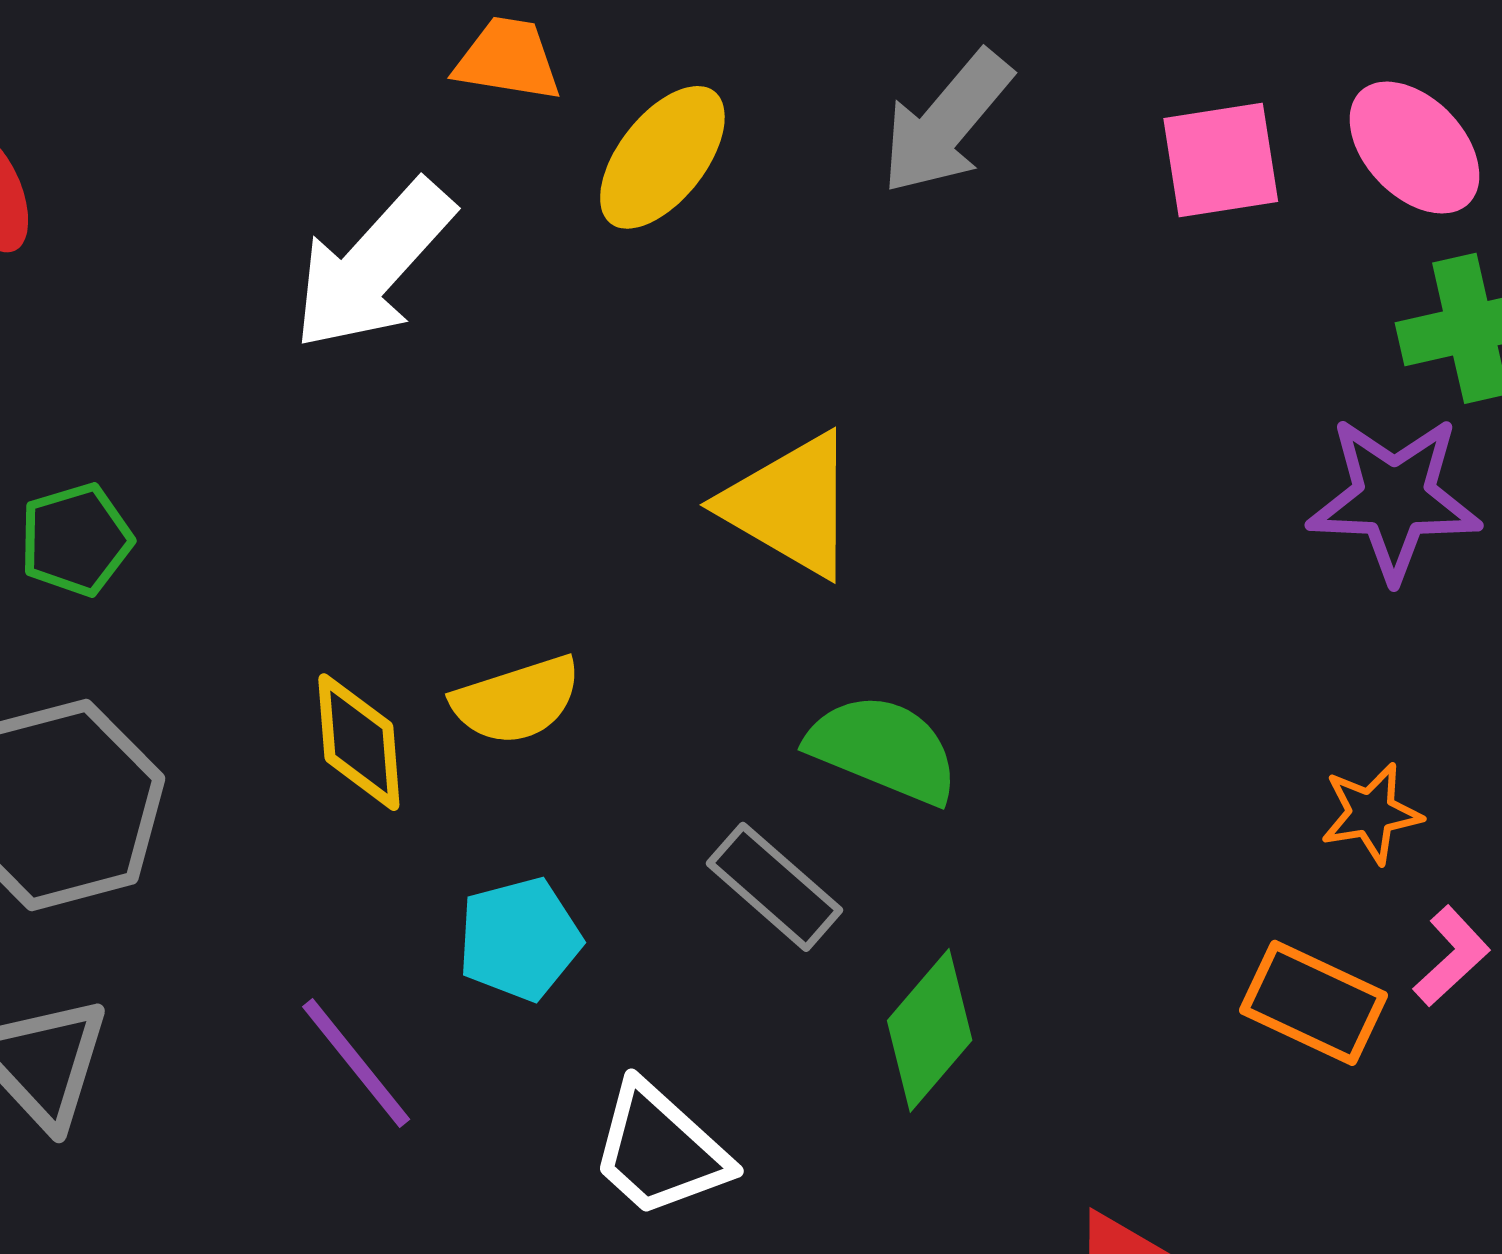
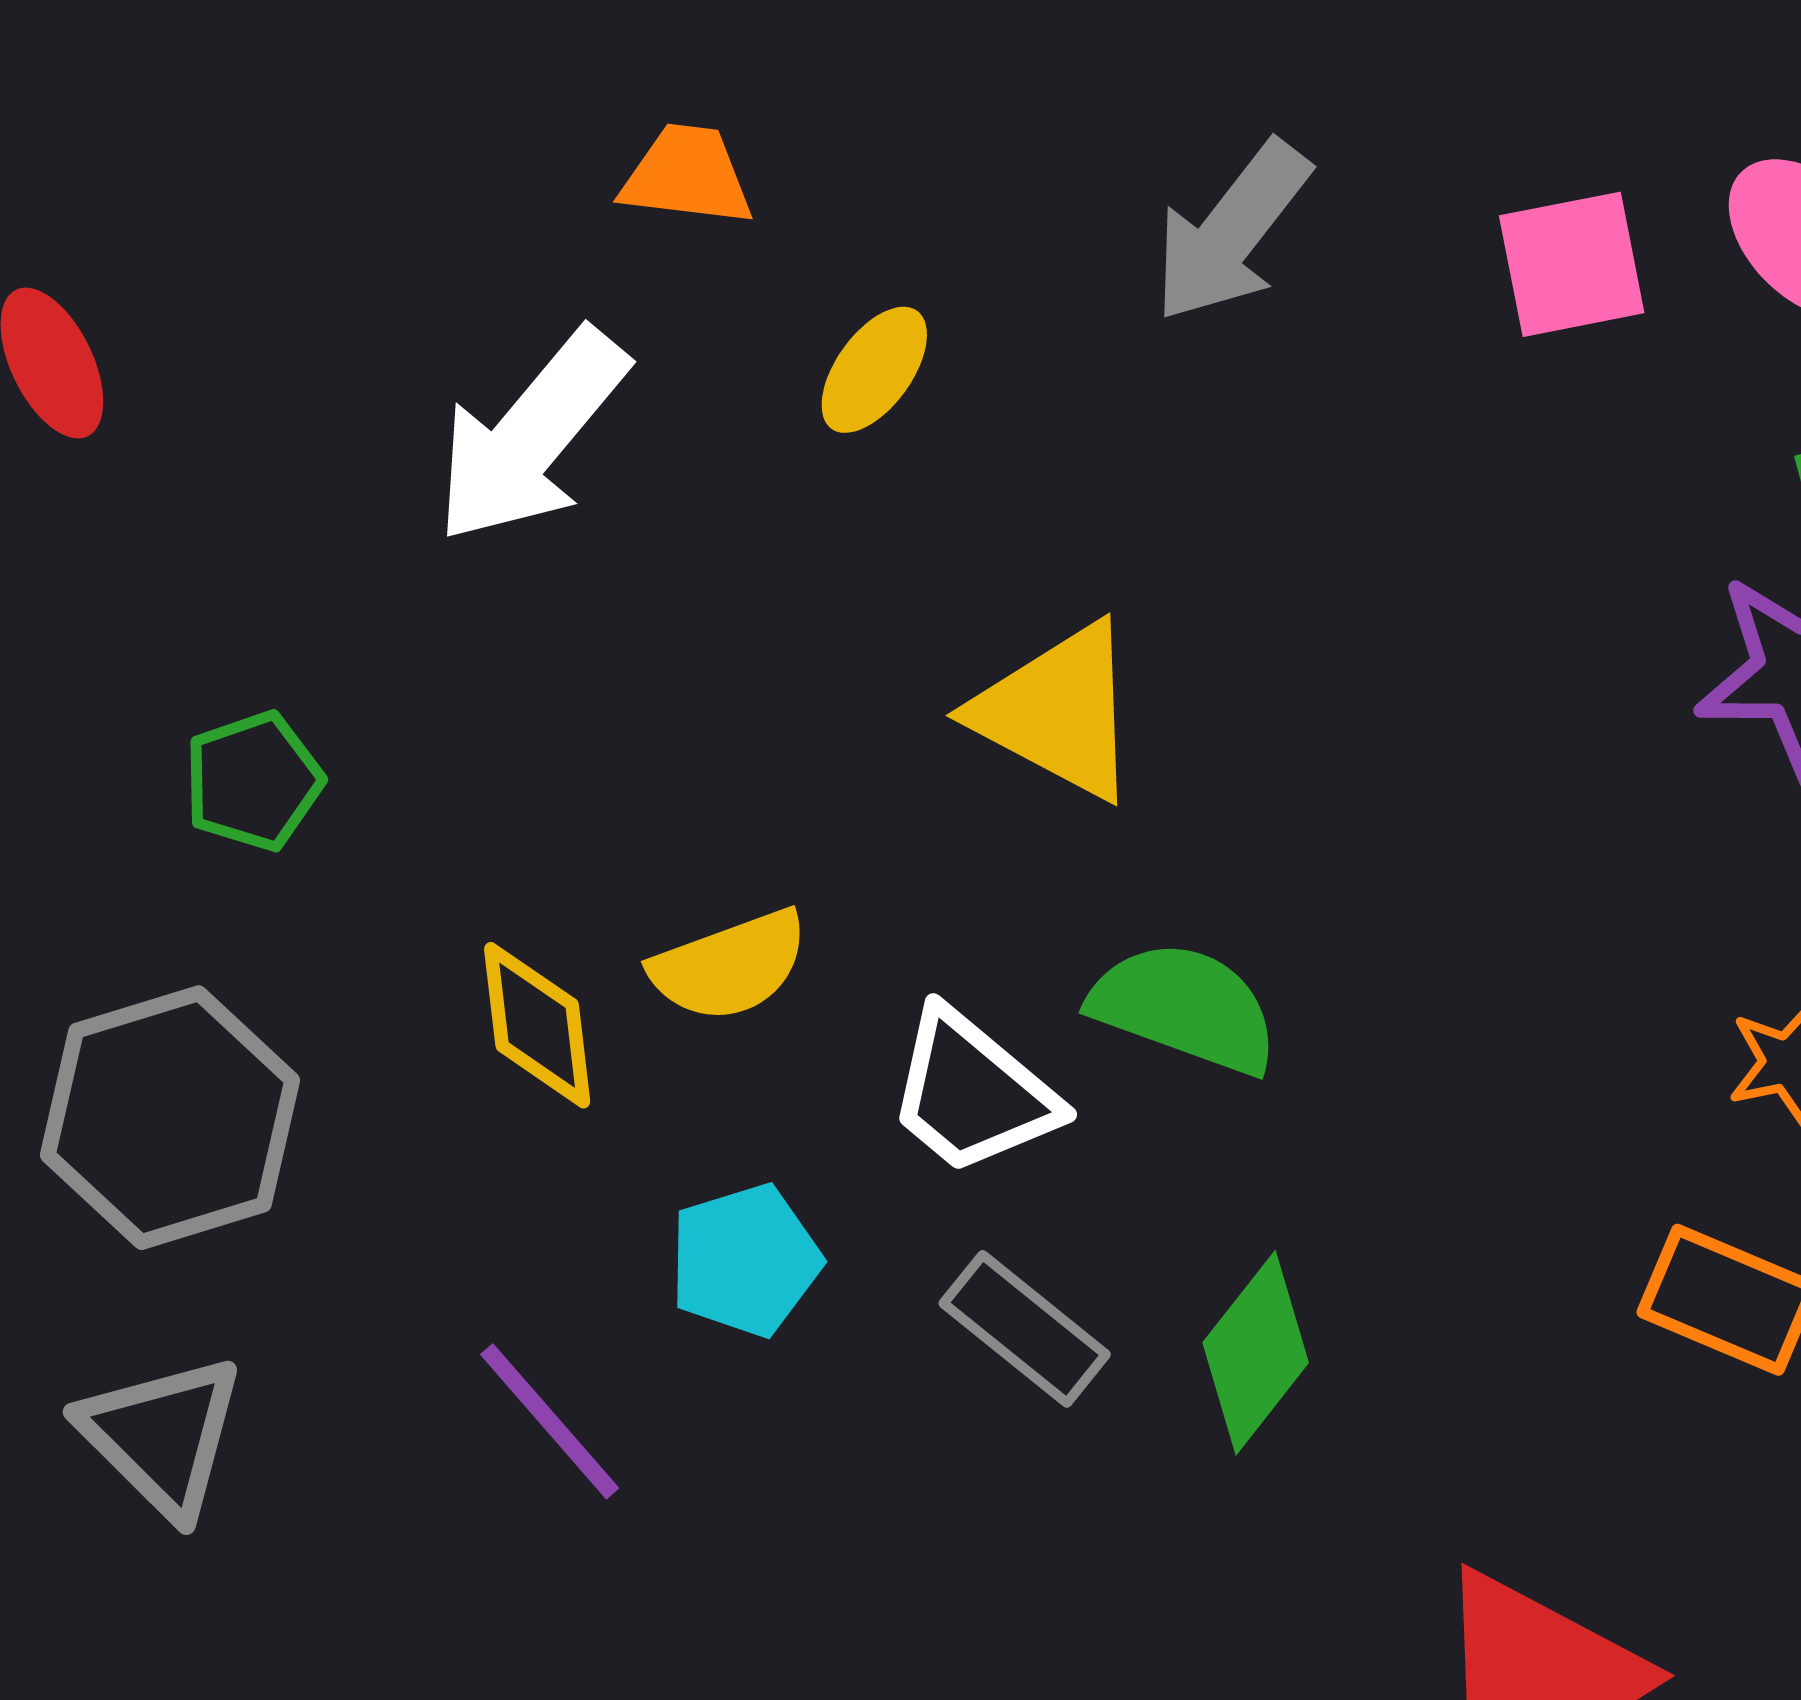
yellow ellipse: (662, 157) -> (874, 370), moved, size x0.7
green pentagon: (76, 540) -> (253, 781), moved
gray rectangle: (775, 887) -> (1025, 1329), moved
white trapezoid: (660, 1150) -> (972, 1093), moved

